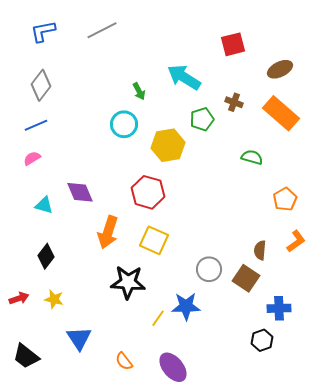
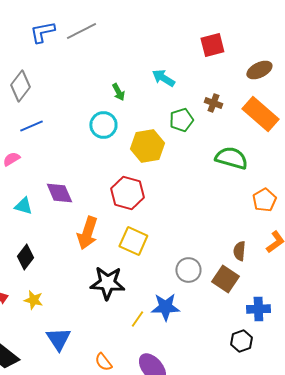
blue L-shape: (43, 31) -> (42, 32), moved
cyan arrow: (184, 77) -> (163, 78), size x0.7
blue line: (36, 125) -> (31, 126), moved
green semicircle: (252, 157) -> (231, 158), size x1.5

